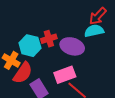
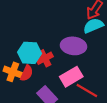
red cross: (49, 39) -> (45, 58), moved
red semicircle: (23, 73) -> (27, 73), moved, size x0.7

